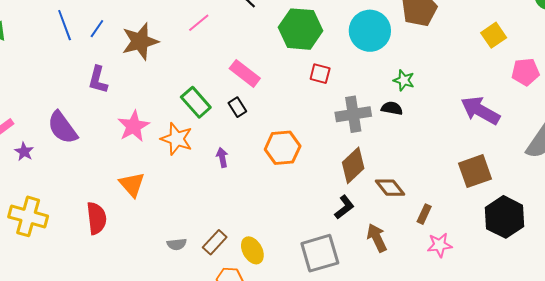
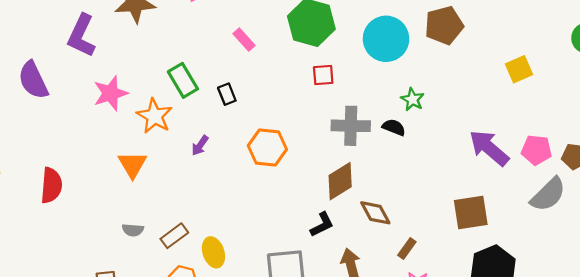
pink pentagon: (526, 72) -> (537, 150), moved
pink rectangle: (245, 73) -> (244, 40), moved, size x0.7
red square: (320, 74) -> (323, 75), turned -30
purple L-shape: (98, 80) -> (81, 36), size x1.4
purple arrow: (222, 157) -> (200, 145), turned -144
orange triangle: (132, 184) -> (132, 165), moved

